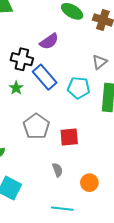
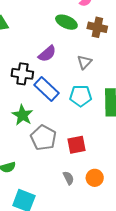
gray triangle: (100, 62) -> (84, 62), moved
green star: (16, 88) -> (22, 115), moved, size x1.5
orange circle: (89, 183) -> (95, 178), moved

